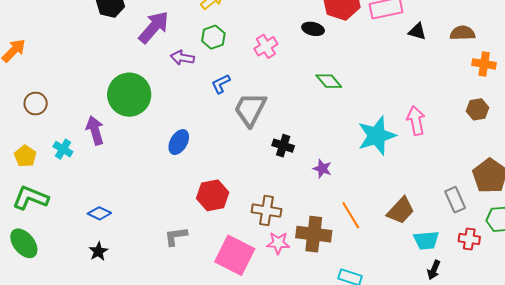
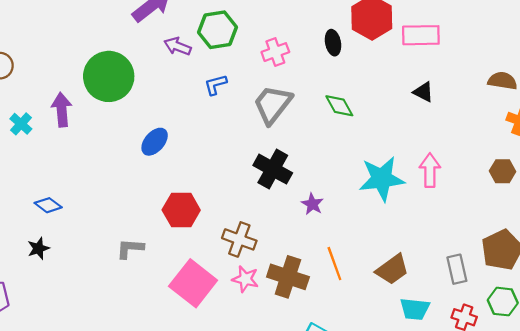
black ellipse: (313, 29) -> (333, 43), turned 55
black triangle: (417, 31) -> (423, 92), moved
green hexagon: (213, 37) -> (217, 30), size x1.4
gray trapezoid: (250, 109) -> (273, 104), moved
black cross: (283, 146) -> (273, 169), size x1.5

